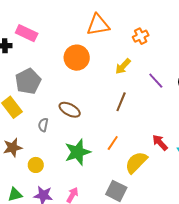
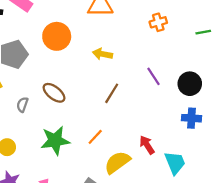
orange cross: (141, 36) -> (158, 22), moved
orange circle: (77, 58) -> (57, 36), moved
yellow arrow: (123, 66) -> (102, 54), moved, turned 48

